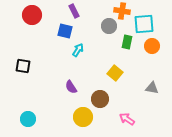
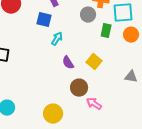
purple semicircle: (71, 87) -> (68, 63), moved
yellow circle: (83, 117) -> (53, 114), moved
pink arrow: (127, 119) -> (94, 104), moved

